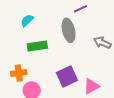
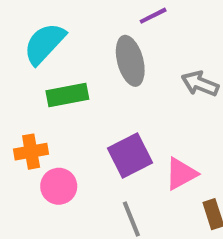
cyan semicircle: (27, 21) -> (44, 43), size x1.6

